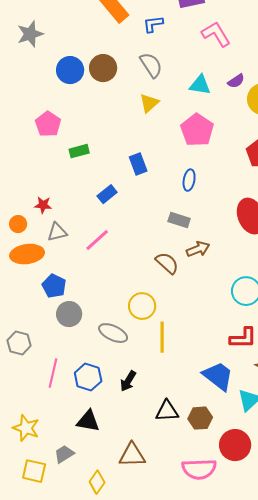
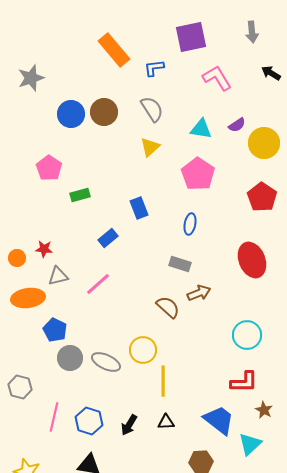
orange circle: (18, 224) -> (17, 258), moved
gray ellipse: (113, 333) -> (106, 362), moved
black triangle: (167, 411) -> (166, 422), moved, size x0.7

